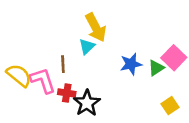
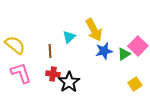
yellow arrow: (96, 27) -> (94, 30), moved
yellow semicircle: (19, 75) -> (15, 45), moved
pink L-shape: (43, 80) -> (21, 73), moved

